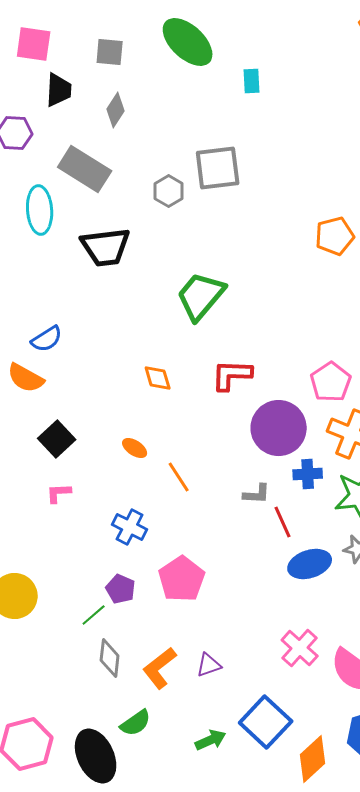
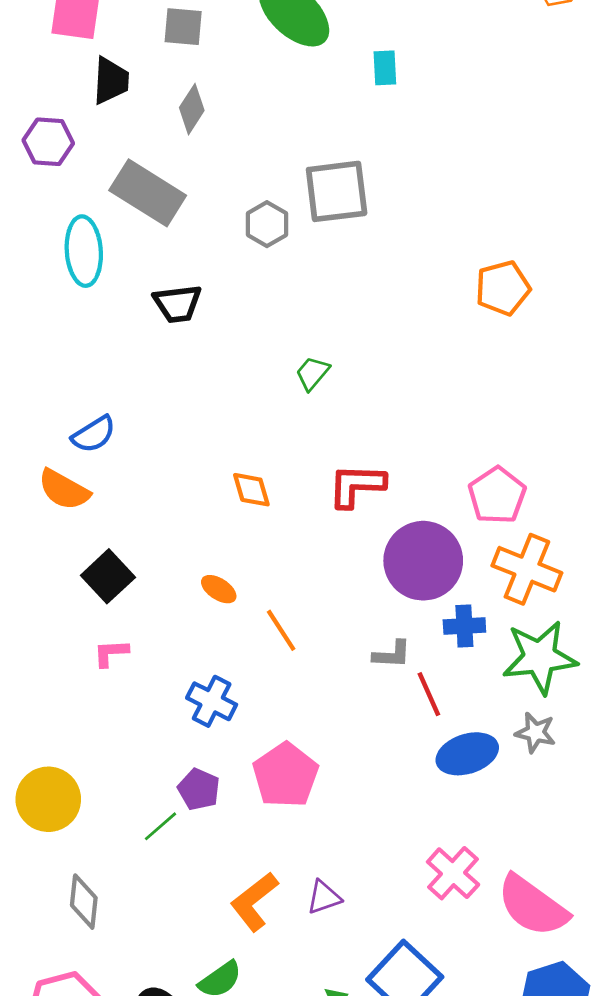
black trapezoid: (106, 247) -> (178, 304), size x0.7
green trapezoid: (201, 296) -> (312, 373), size x0.5
gray diamond: (110, 658) -> (84, 902), moved

